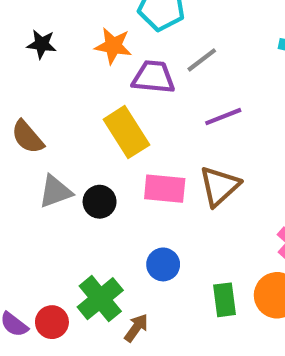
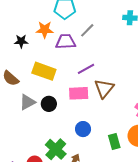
black star: (42, 44) -> (21, 41), moved
purple line: (223, 117) -> (86, 69), moved
yellow rectangle: (126, 132) -> (44, 71), moved, turned -30

